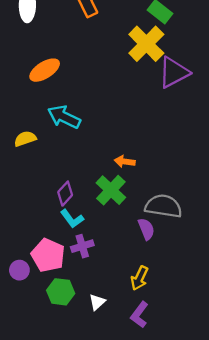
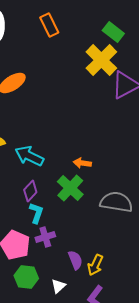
cyan arrow: (64, 117) -> (29, 156), moved
cyan L-shape: (72, 219) -> (36, 213), turned -125
purple semicircle: (146, 229) -> (75, 260), moved

